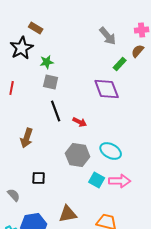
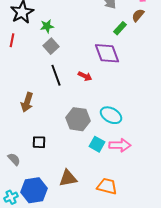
gray square: (51, 82) -> (51, 46), turned 35
red line: (12, 88) -> (12, 40), moved
red arrow: (80, 122) -> (85, 76), moved

